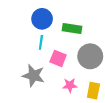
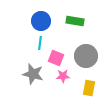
green rectangle: (72, 28) -> (75, 21), moved
pink star: (70, 85) -> (63, 76), moved

